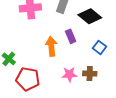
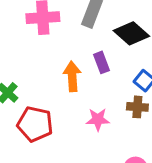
brown cross: (90, 74) -> (137, 107), moved

